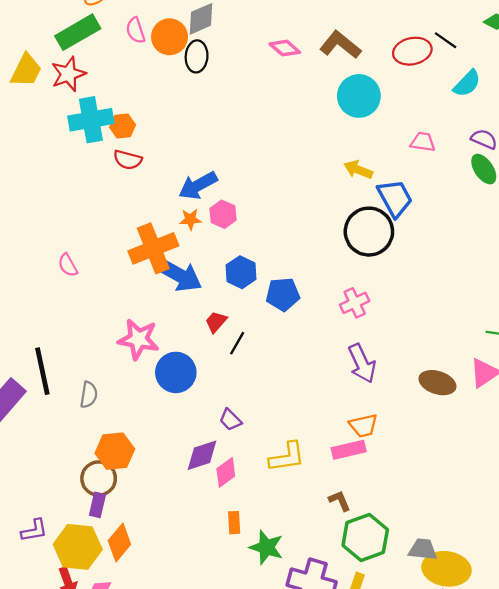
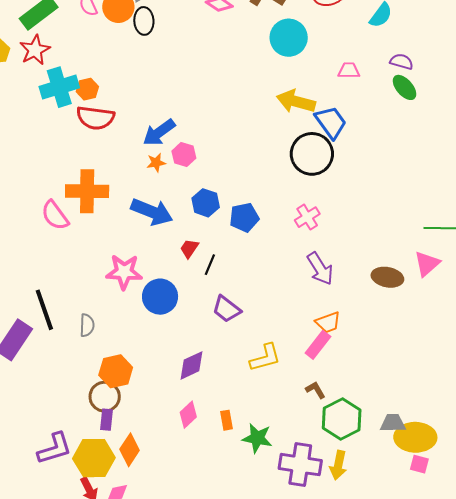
red semicircle: (128, 160) -> (95, 118), size x1.5
yellow arrow: (358, 170) -> (296, 101), size x1.5
orange cross: (153, 248) -> (87, 191), moved, turned 30
pink semicircle: (68, 265) -> (55, 215), size x1.5
purple trapezoid: (230, 420) -> (227, 309), moved, size x1.4
pink rectangle: (349, 450) -> (318, 345), turned -32
pink diamond: (226, 472) -> (188, 415), moved
purple L-shape: (34, 530) -> (55, 449), size x1.5

